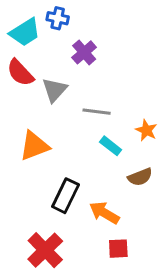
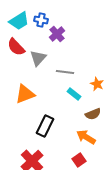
blue cross: (58, 18) -> (41, 20), moved
orange arrow: (104, 213) -> (86, 137), moved
red square: (118, 249) -> (79, 160), turned -32

